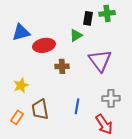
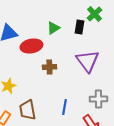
green cross: (107, 13) -> (94, 14), turned -35
black rectangle: (88, 18) -> (79, 27), moved
green triangle: (76, 35) -> (53, 28), moved

